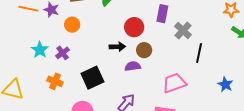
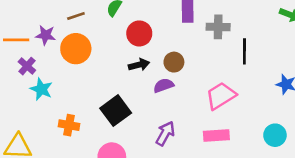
orange circle: (72, 25) -> (76, 49), size x1.5
red circle: (134, 27) -> (139, 33), moved
gray cross: (183, 31) -> (218, 27), turned -30
purple cross: (63, 53) -> (27, 66), moved

